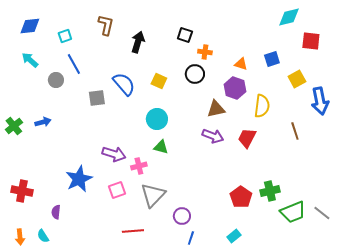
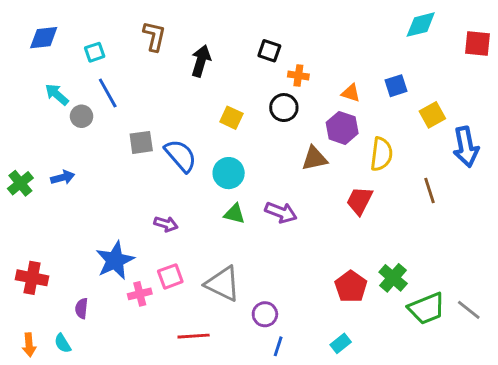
red square: (311, 41) -> (477, 43), moved
cyan arrow: (30, 60) -> (57, 94), moved
blue semicircle: (124, 84) -> (181, 156), moved
purple arrow: (213, 136) -> (281, 212), moved
purple arrow: (114, 154) -> (166, 224), size x0.7
pink cross: (139, 166) -> (140, 294), moved
green cross: (270, 191) -> (393, 278), turned -36
gray triangle: (153, 195) -> (223, 284), turned -48

